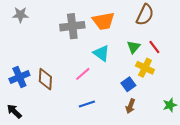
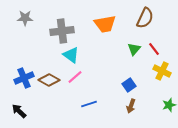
gray cross: (72, 26) -> (62, 31), moved
cyan triangle: (101, 53) -> (71, 55), moved
yellow cross: (145, 68) -> (162, 71), moved
pink line: (83, 74) -> (75, 77), moved
brown diamond: (45, 79) -> (49, 80), turned -65

